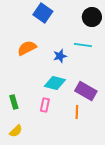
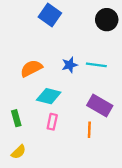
cyan line: (83, 45) -> (96, 65), moved
orange semicircle: (27, 48) -> (31, 68), moved
cyan diamond: (55, 83) -> (49, 96), moved

